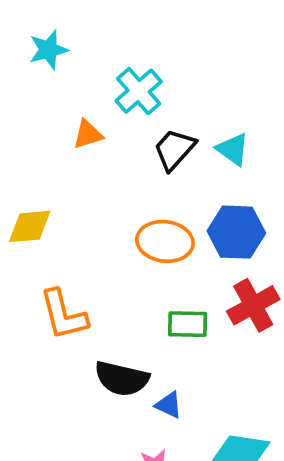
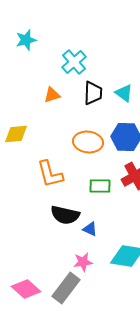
orange triangle: (88, 134) -> (52, 95), moved
black trapezoid: (174, 149) -> (93, 93), turned 140
orange L-shape: (63, 315) -> (50, 174), moved

